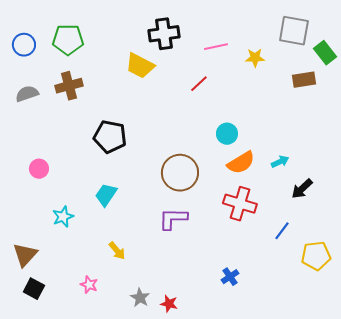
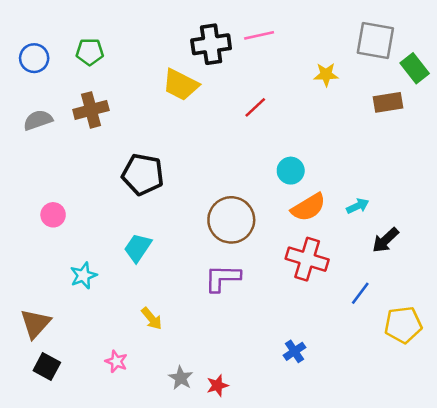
green pentagon: (68, 40) -> (90, 52), size x0.7
pink line: (216, 47) -> (259, 35), moved
red star: (169, 304) -> (217, 385), turned -30

